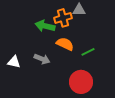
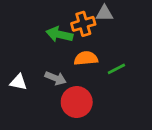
orange semicircle: (65, 44) -> (86, 58), turned -30
red circle: (81, 82) -> (77, 102), moved

